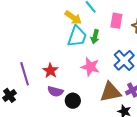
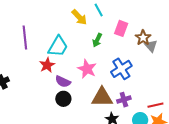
cyan trapezoid: (77, 36) -> (58, 46), moved
purple line: (25, 74) -> (25, 38), moved
purple semicircle: (55, 91) -> (63, 82), moved

